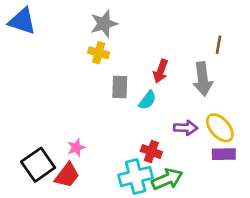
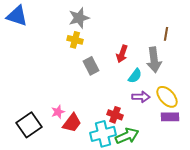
gray rectangle: (120, 87) -> (91, 66), turned -30
cyan semicircle: (147, 100) -> (135, 76), moved
red trapezoid: (67, 175) -> (72, 123), moved

